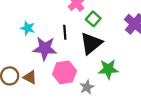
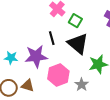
cyan star: (28, 28) -> (11, 58), moved
black triangle: (91, 43) -> (78, 44), turned -30

